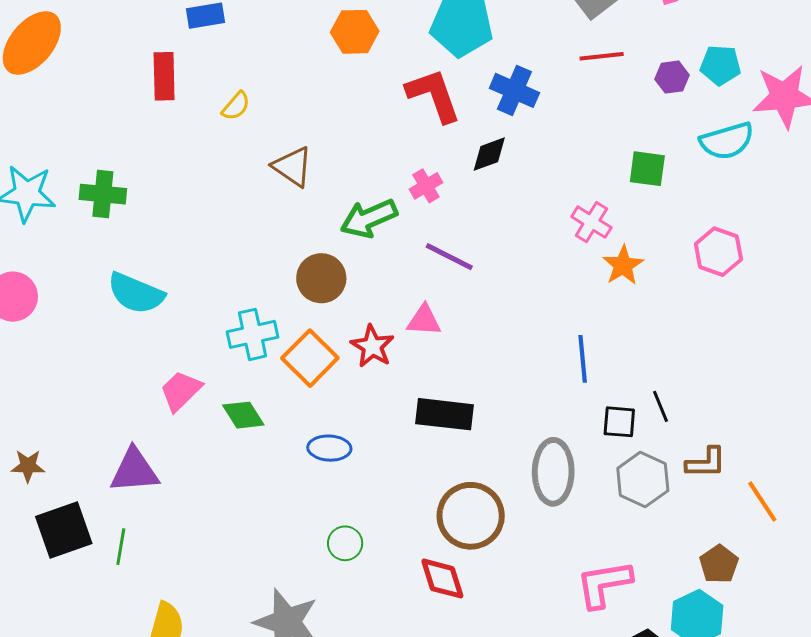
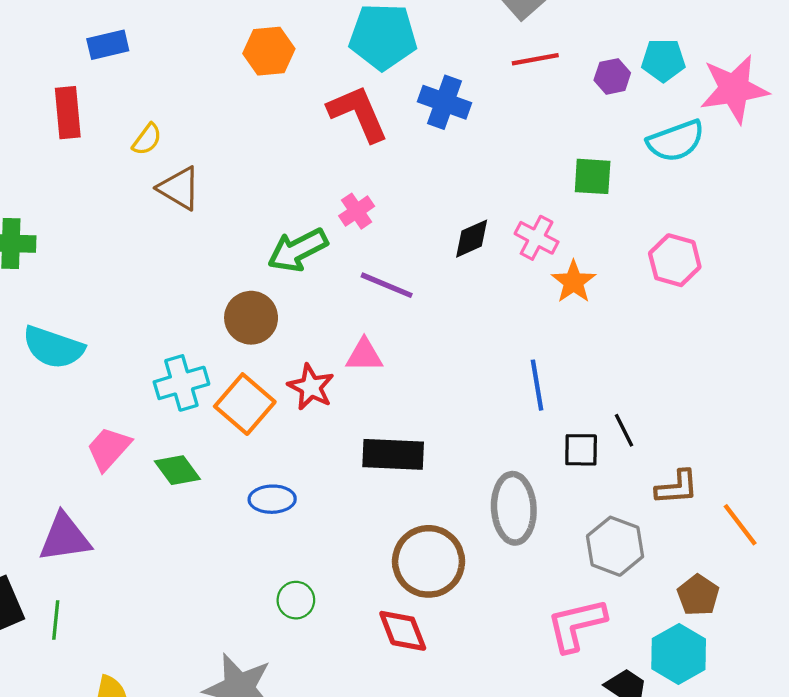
black diamond: (489, 154) -> (472, 239), moved
brown triangle: (293, 167) -> (179, 188), moved
gray hexagon: (643, 480) -> (615, 546), moved

